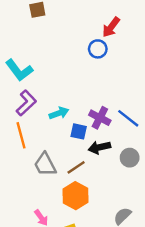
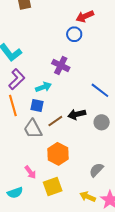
red arrow: (111, 27) -> (85, 16), turned 30
purple cross: (100, 118) -> (61, 65), moved
blue square: (79, 131) -> (37, 106), moved
brown line: (76, 167) -> (55, 121), moved

